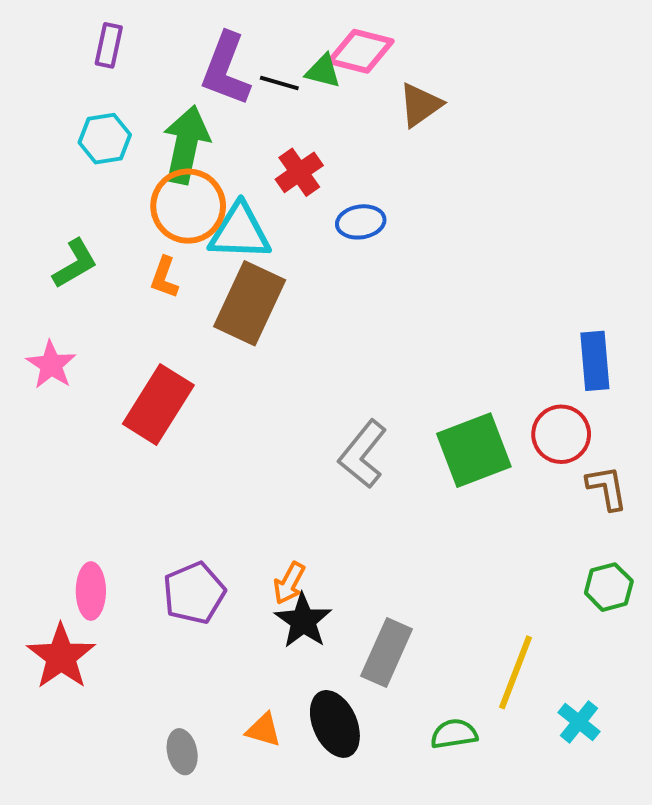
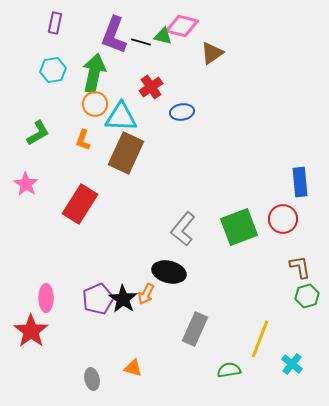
orange circle: (188, 206) -> (95, 104), size x0.7
brown L-shape: (607, 488) -> (300, 267), moved
black star: (303, 621) -> (123, 299), moved
black ellipse: (335, 724) -> (169, 272), moved, turned -52

